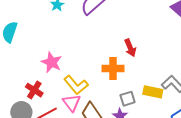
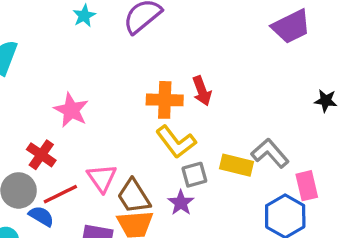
orange cross: (113, 68) -> (165, 100), moved
yellow L-shape: (76, 85) -> (176, 142), moved

